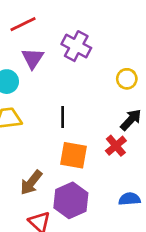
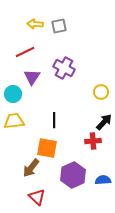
red cross: (116, 146) -> (93, 141), turned 35
orange square: (74, 155) -> (47, 148), moved
purple hexagon: (71, 200) -> (73, 175), moved

